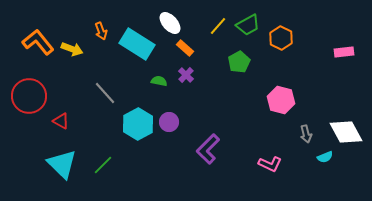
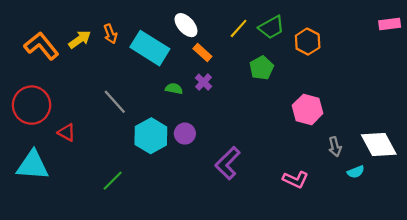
yellow arrow: (72, 49) -> (80, 39), moved, turned -55
pink rectangle: (344, 52) -> (390, 24), moved
cyan triangle: (62, 164) -> (33, 165), moved, turned -40

